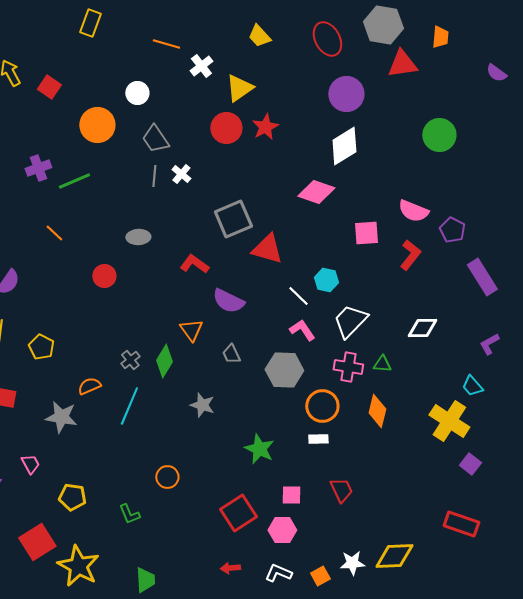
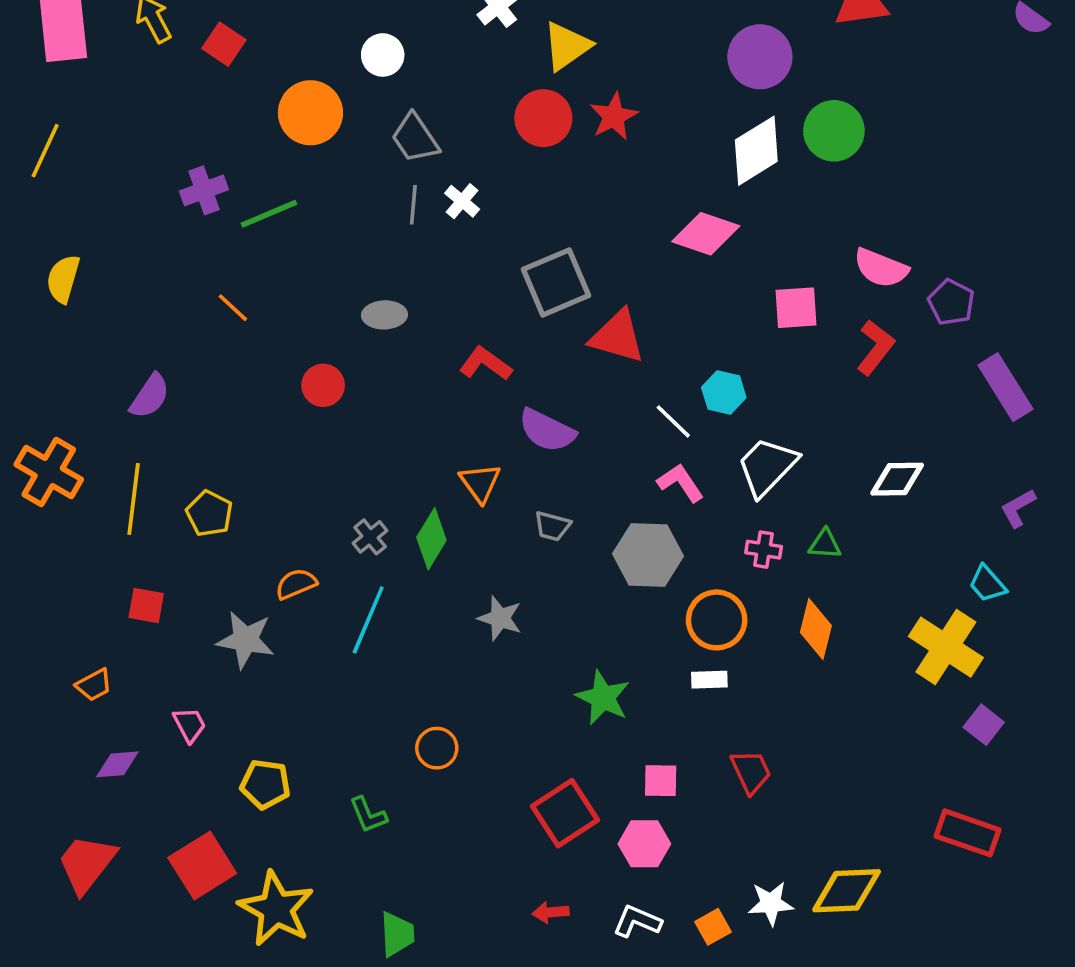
green circle: (439, 135) -> (834, 131), moved
gray trapezoid: (231, 354) -> (552, 526), turned -50
pink cross: (348, 367) -> (764, 550), size x0.7

